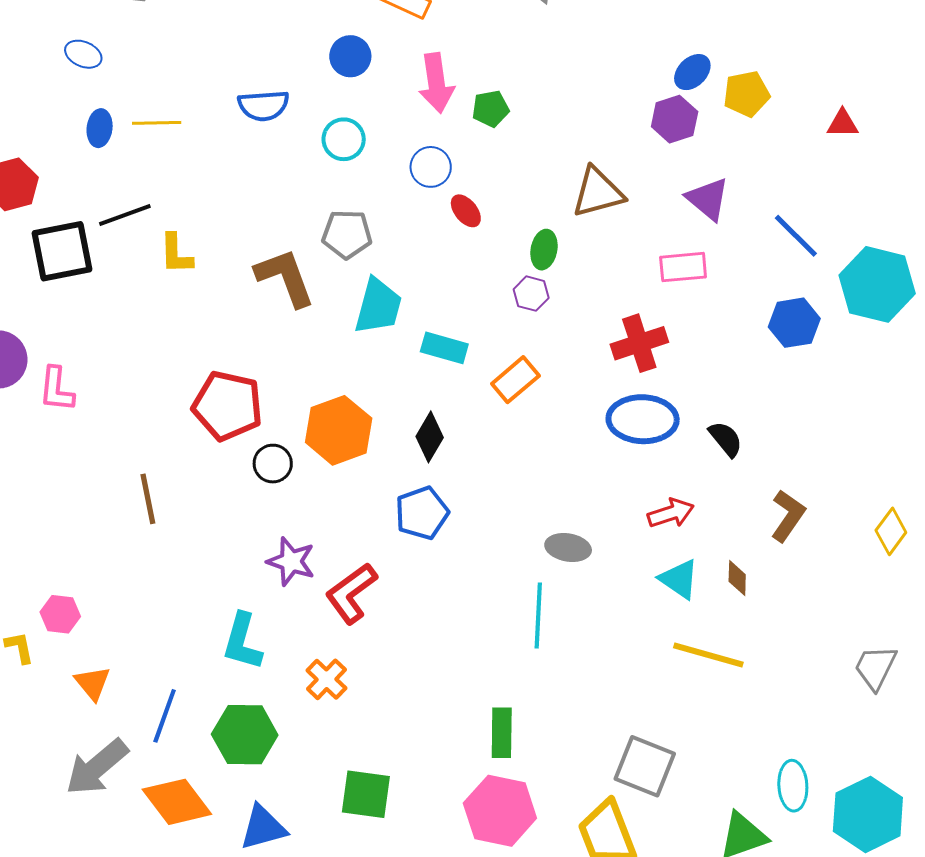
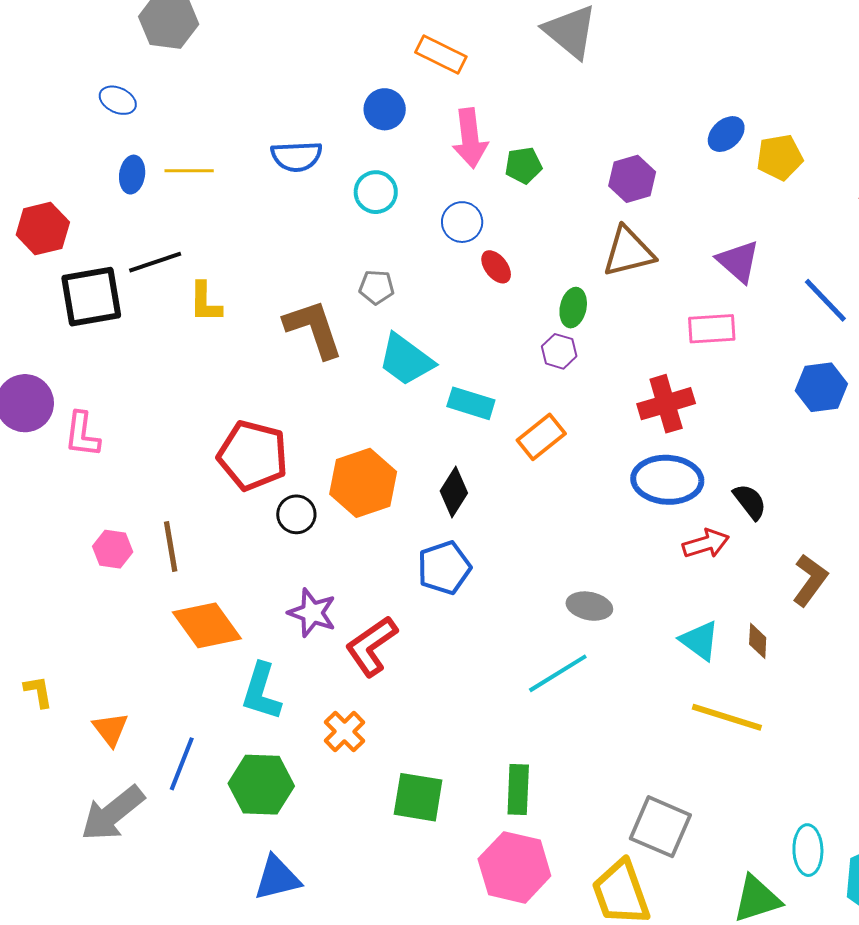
purple hexagon: (675, 119) -> (632, 179), moved
gray pentagon: (347, 234) -> (377, 287), size x0.7
cyan trapezoid: (378, 306) -> (406, 360), turned 110
red arrow: (671, 513) -> (706, 544), moved
pink hexagon: (60, 614) -> (113, 549), moved
cyan line: (538, 616) -> (558, 673), turned 54
green square: (366, 794) -> (418, 797), moved
orange diamond: (177, 802) -> (207, 625), moved

